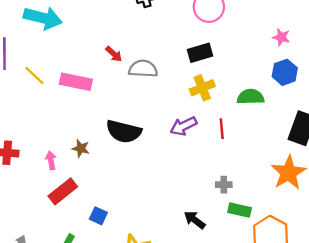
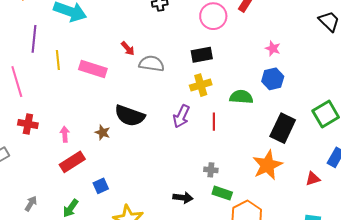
yellow line: (34, 75) -> (58, 60), turned 36
purple arrow: (183, 126) -> (181, 116), turned -45
brown star: (81, 148) -> (103, 132), moved
blue square: (98, 216) -> (101, 186), turned 35
black arrow: (195, 220) -> (183, 198), turned 144

